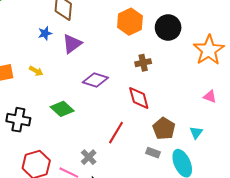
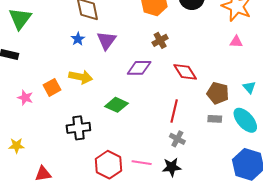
brown cross: (143, 63) -> (160, 40), moved
yellow arrow: (36, 71) -> (81, 77), size x1.6
pink triangle: (210, 97) -> (236, 42), moved
gray cross: (89, 157) -> (177, 139), moved

